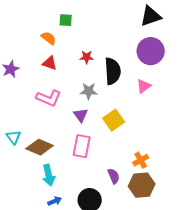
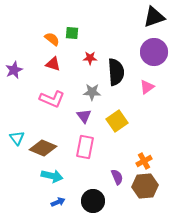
green square: (66, 20) -> (72, 33), moved
cyan arrow: (49, 175) -> (52, 176), turned -65

